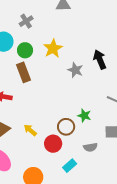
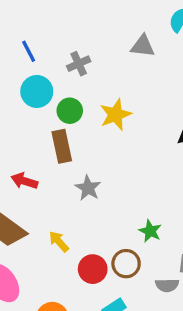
gray star: (75, 70) -> (88, 188), moved
brown circle: (66, 127) -> (126, 264), moved
gray semicircle: (90, 147) -> (167, 285), moved

